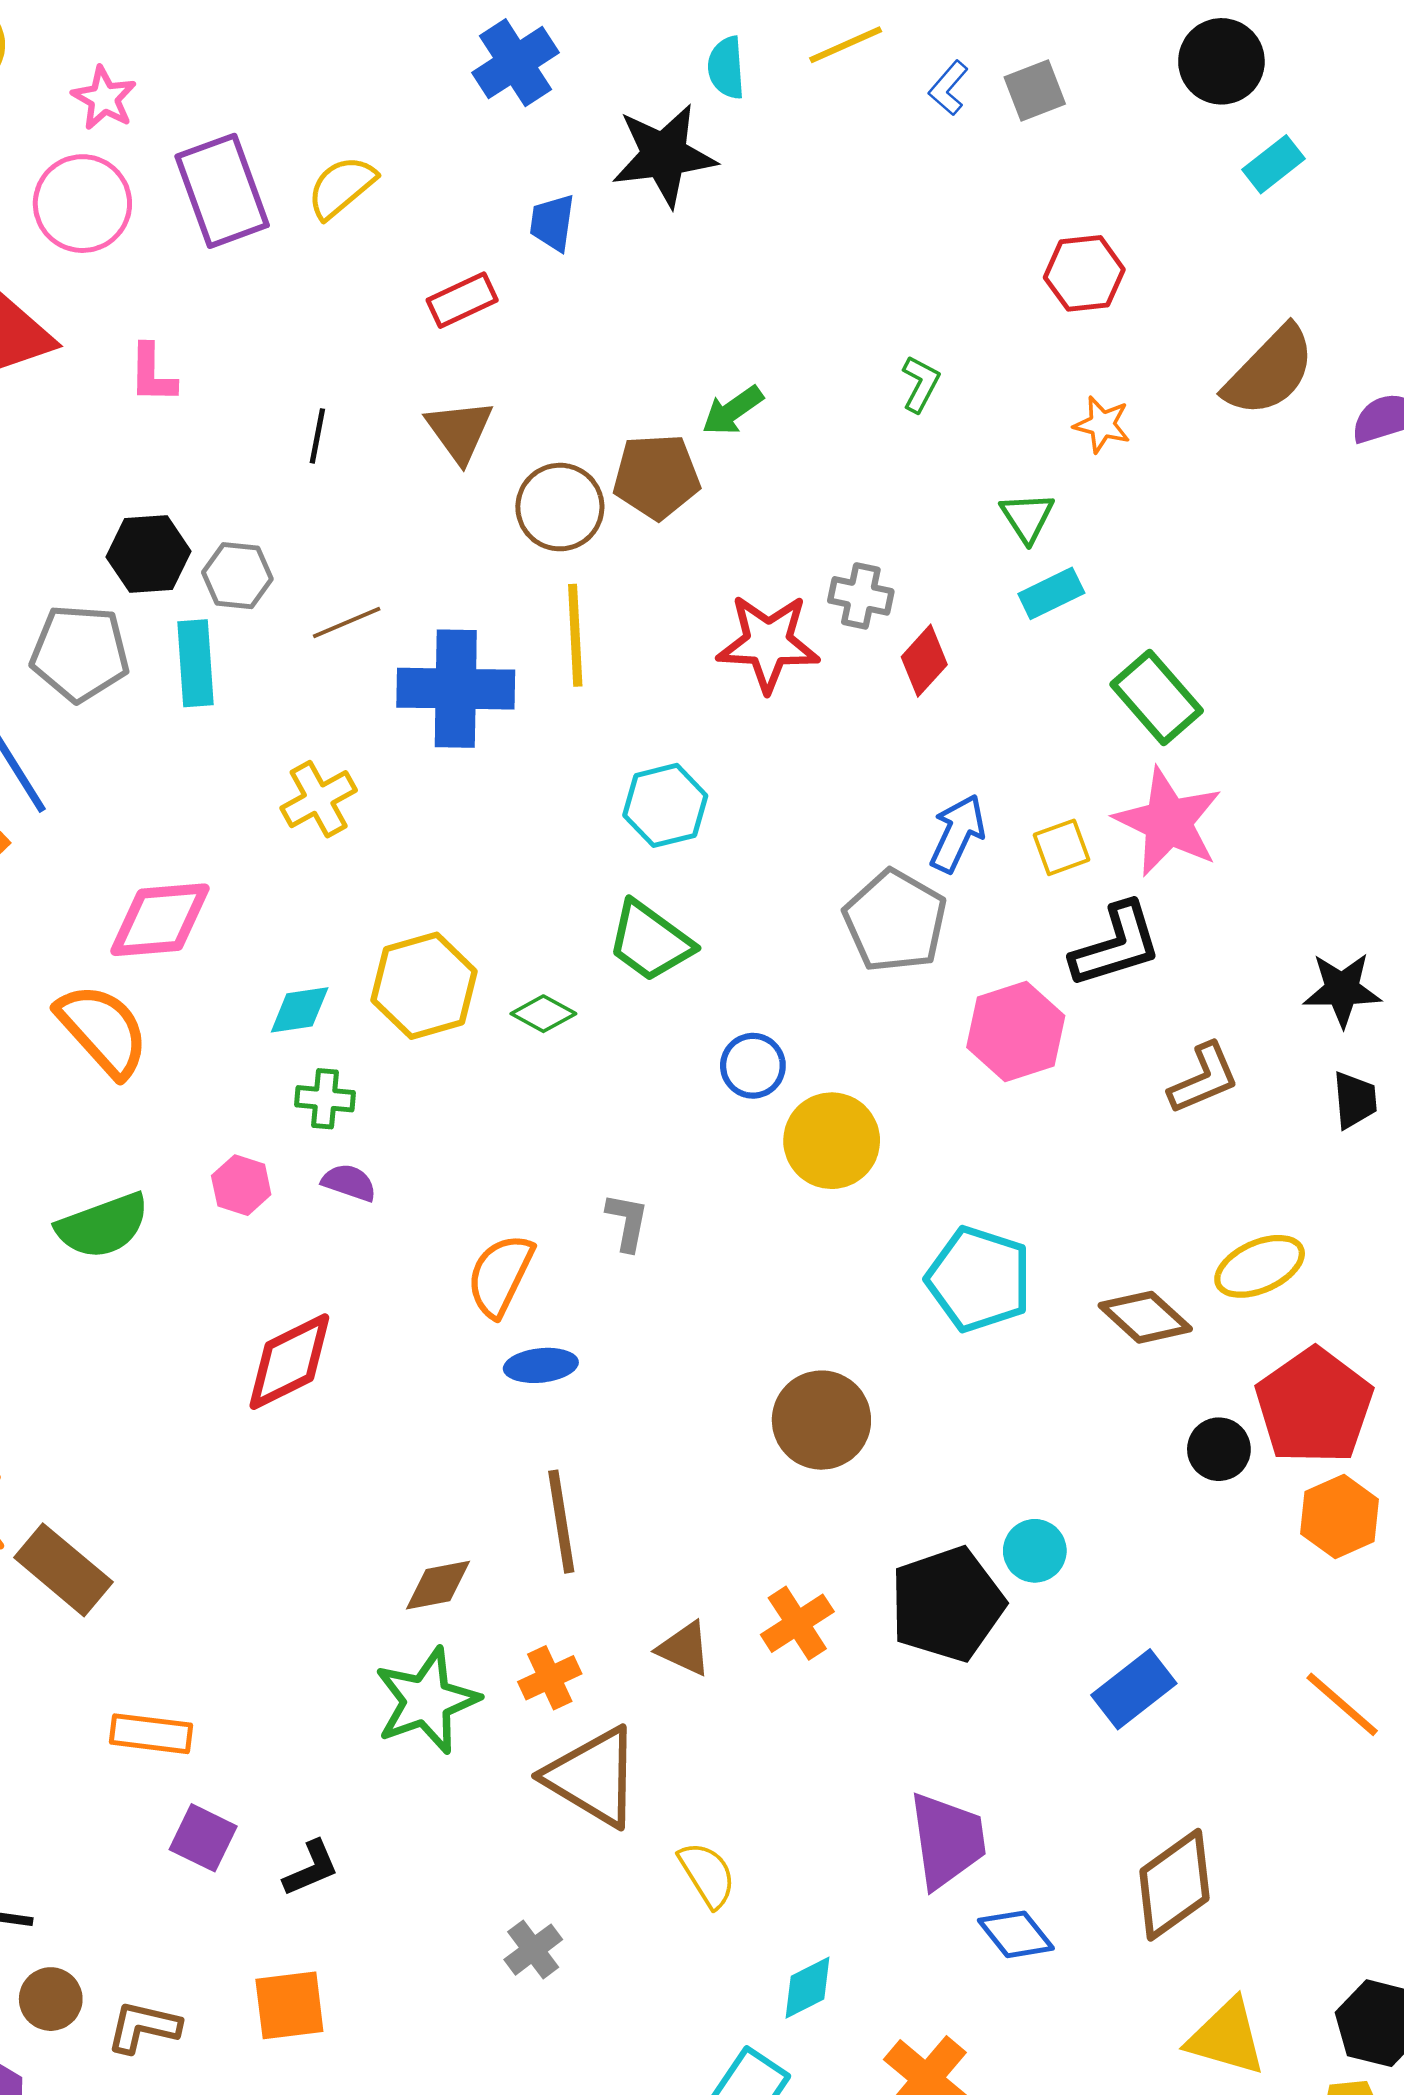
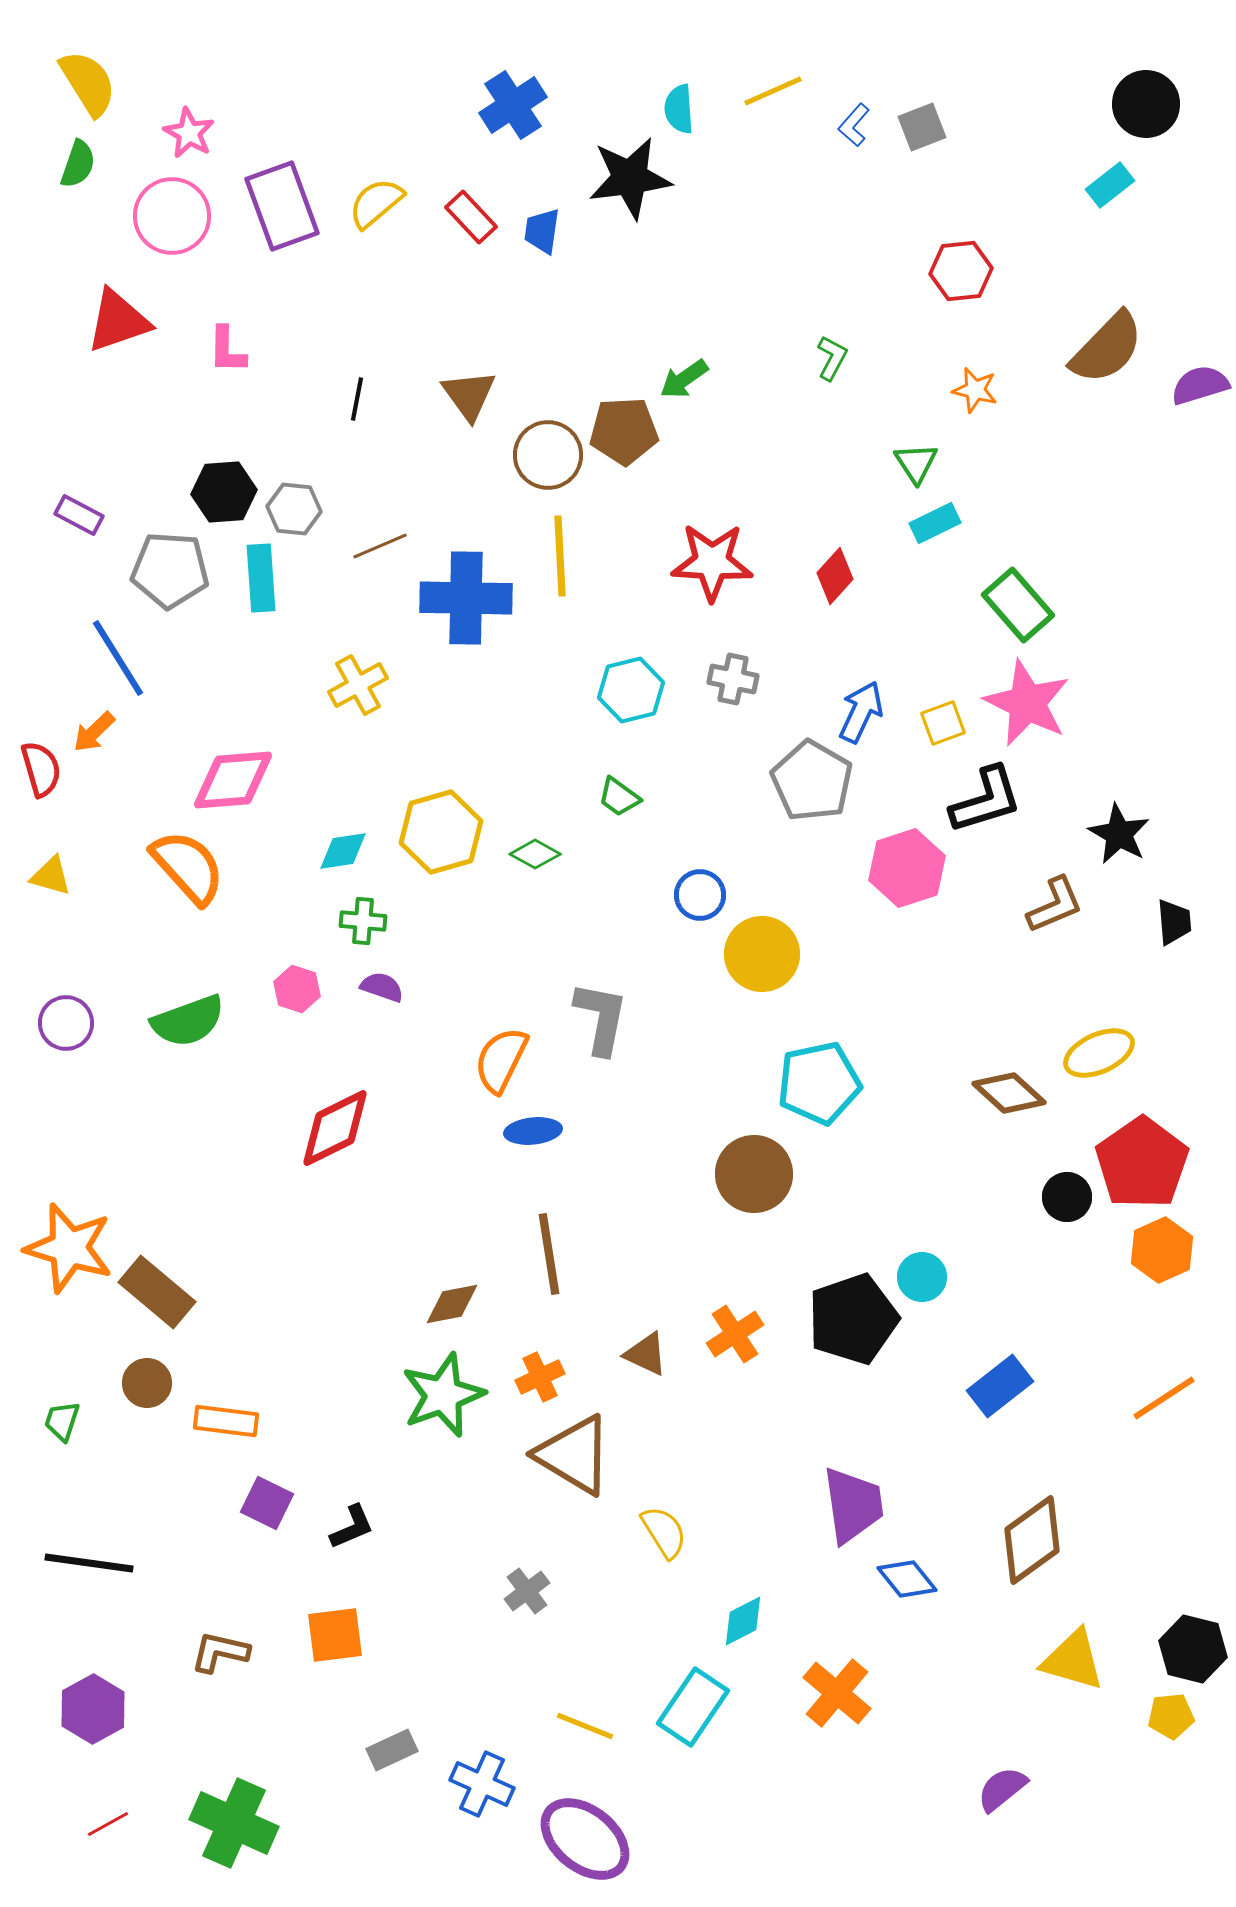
black circle: (1221, 61) -> (1146, 104), moved
red rectangle: (462, 300) -> (471, 217), moved, turned 72
gray cross: (861, 596) -> (733, 679), moved
green trapezoid: (650, 941) -> (619, 797), size x0.6
black star: (1342, 990) -> (1119, 834), moved, turned 30
gray L-shape: (627, 1222) -> (601, 1018), size x1.6
cyan pentagon: (979, 1279) -> (819, 1083), moved, turned -30
orange line: (1342, 1704) -> (1164, 1398), turned -74
brown circle: (51, 1999) -> (147, 1383), moved

